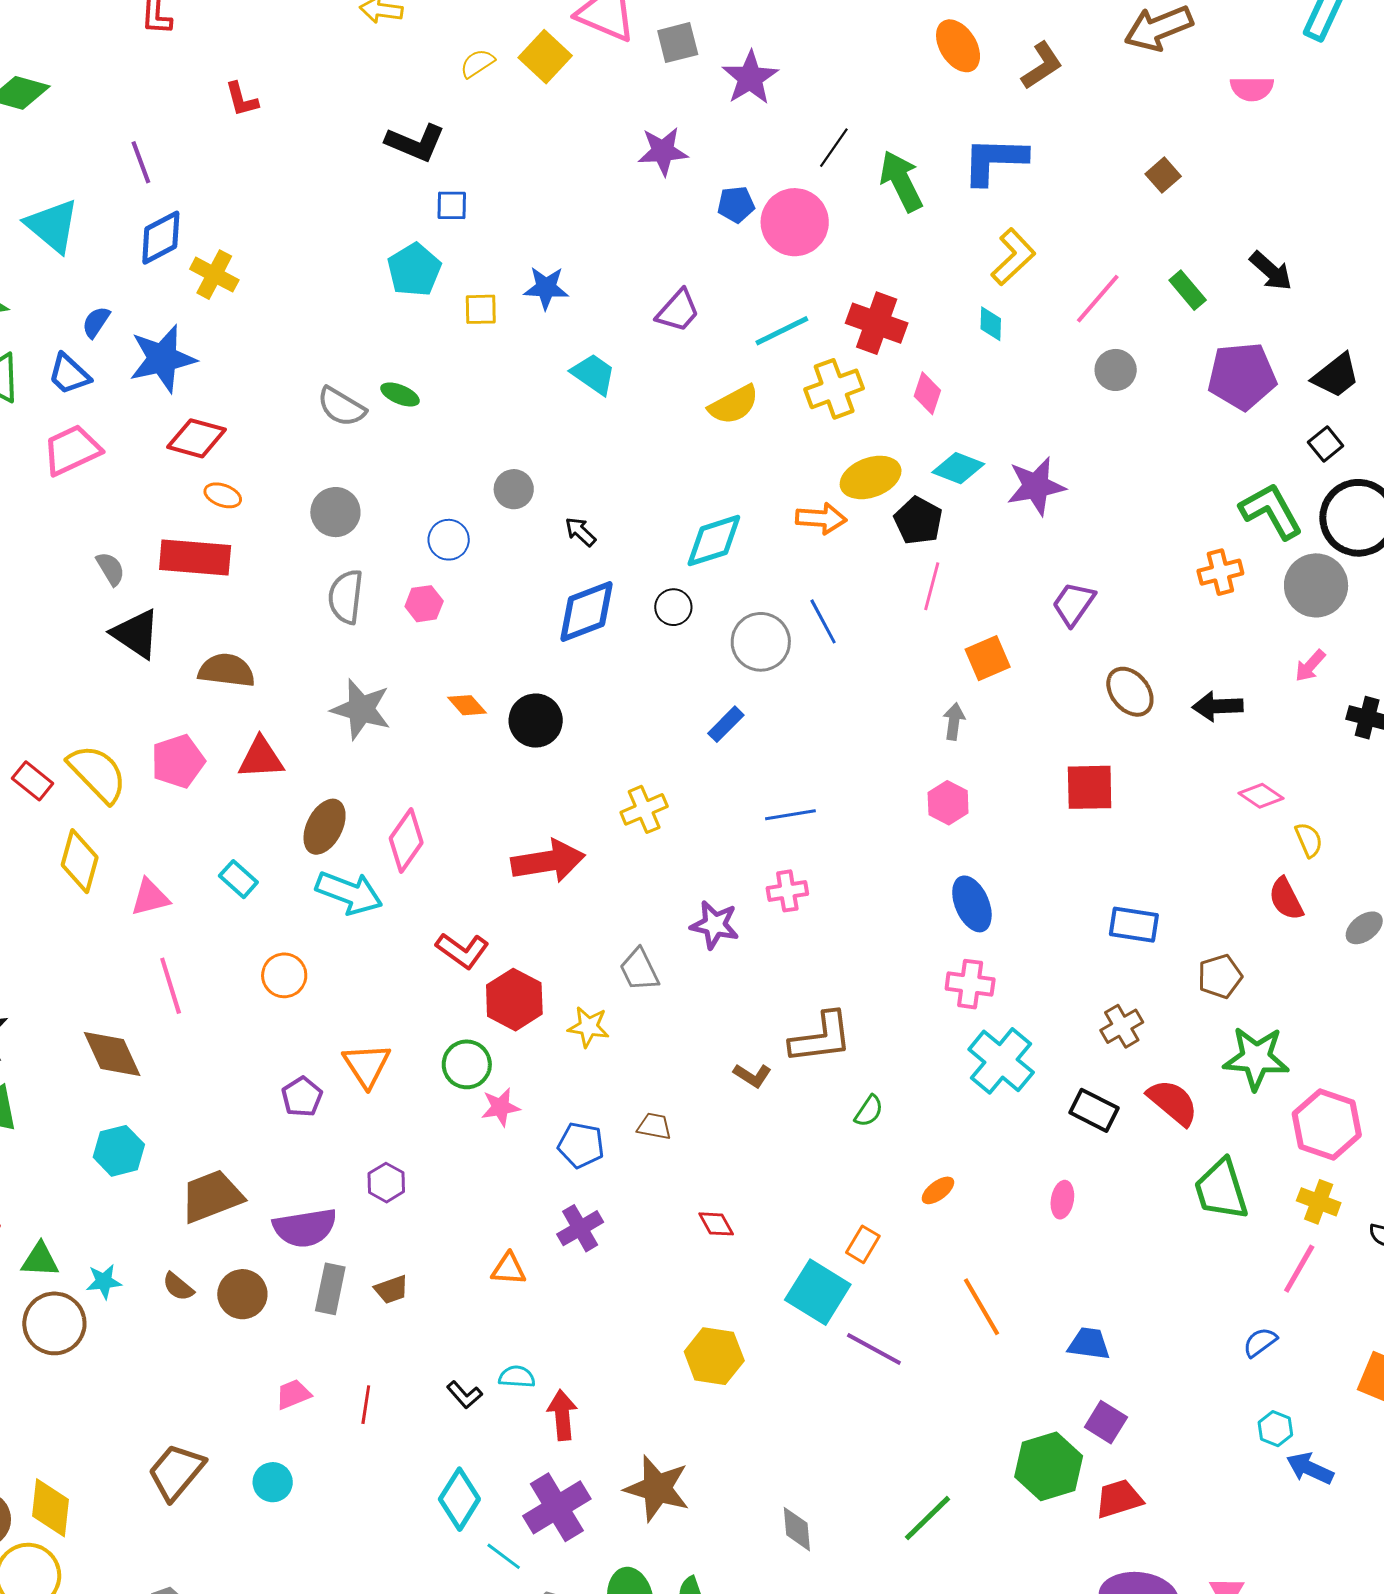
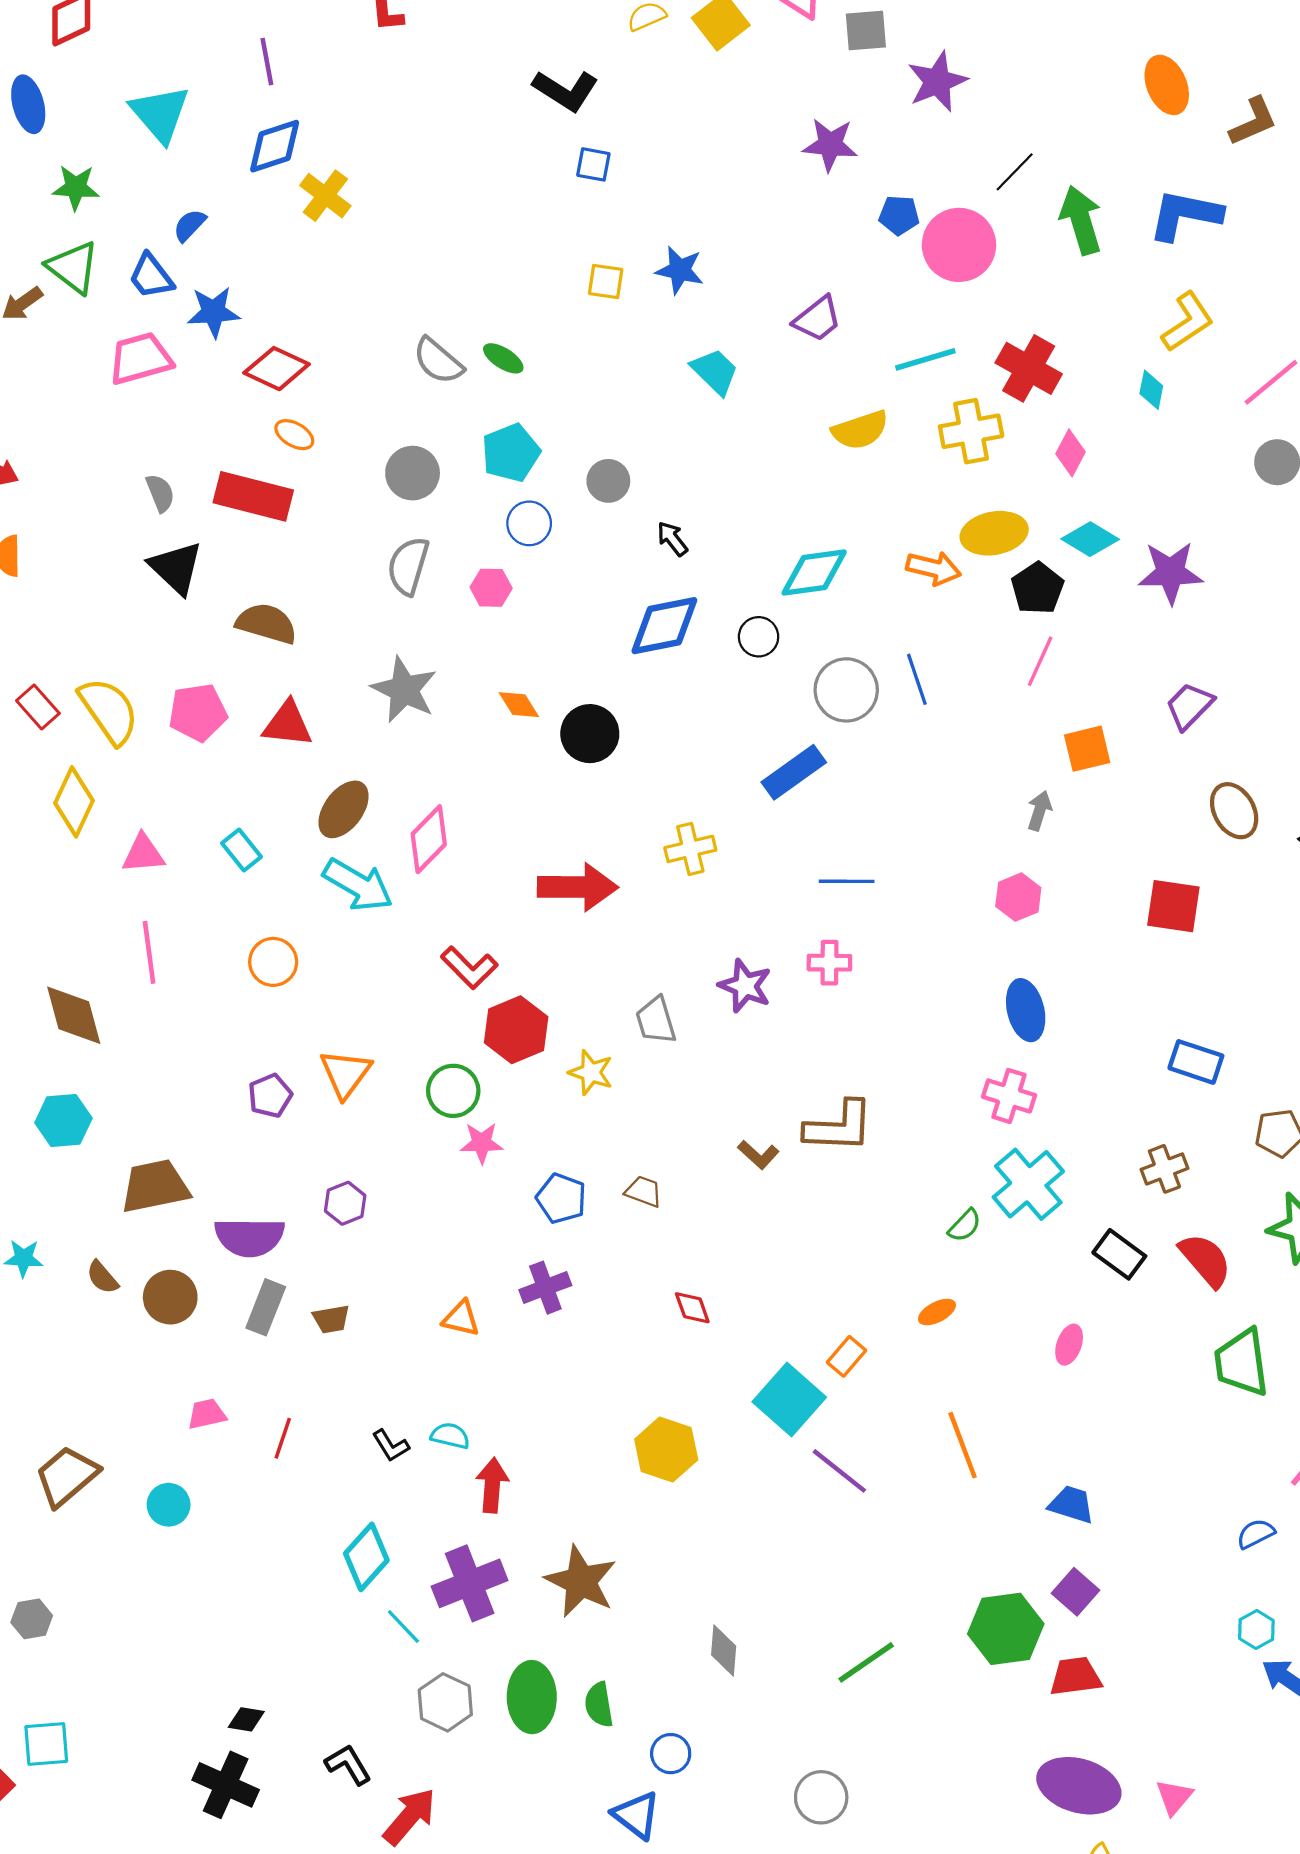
cyan pentagon: (414, 270) -> (511, 453), moved
blue star: (162, 359) -> (214, 312), moved, size x0.7
blue rectangle: (726, 724) -> (794, 772), size x1.5
green semicircle: (869, 1111) -> (965, 1225), moved

